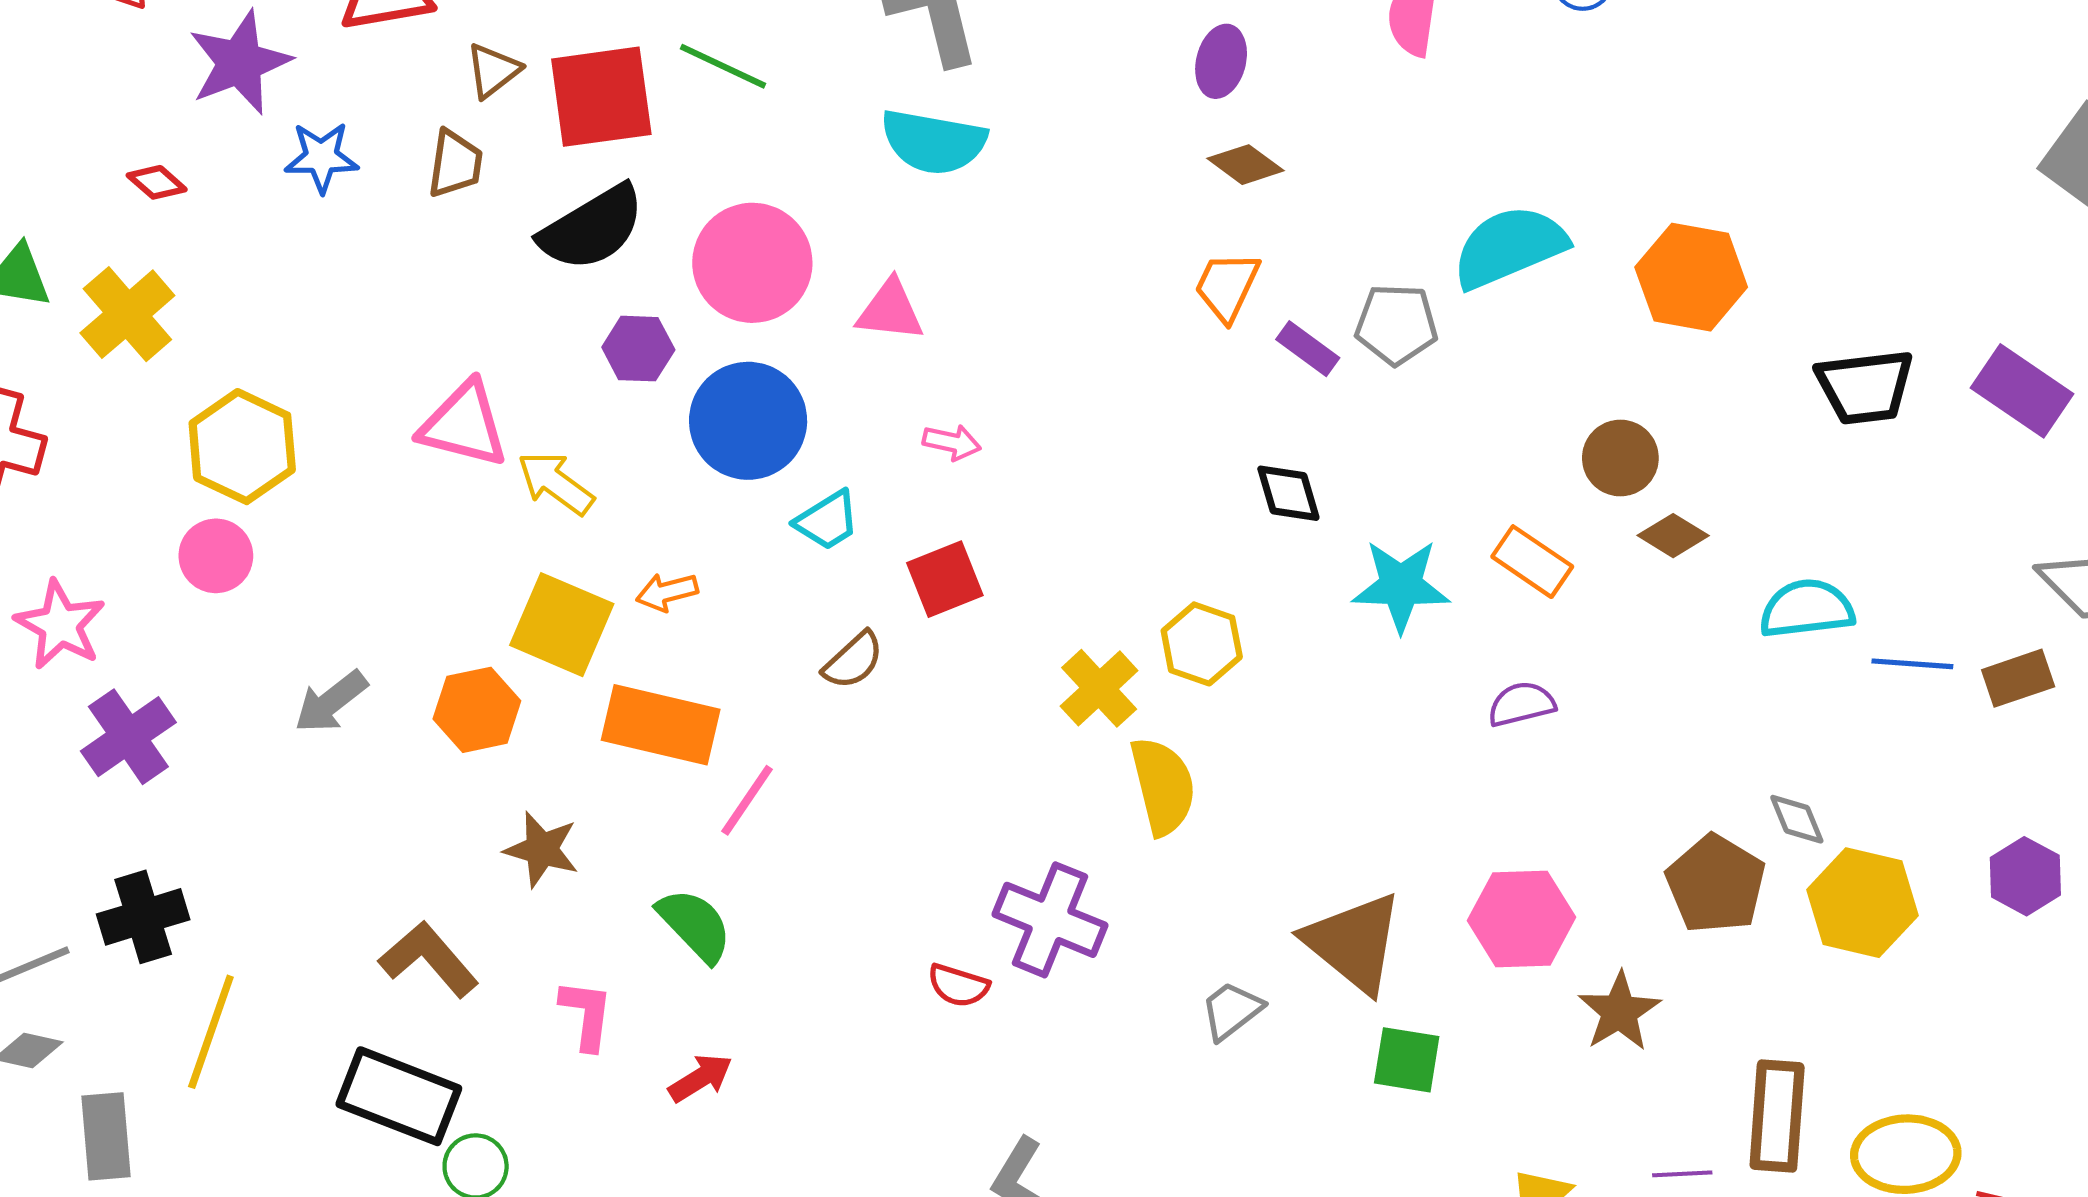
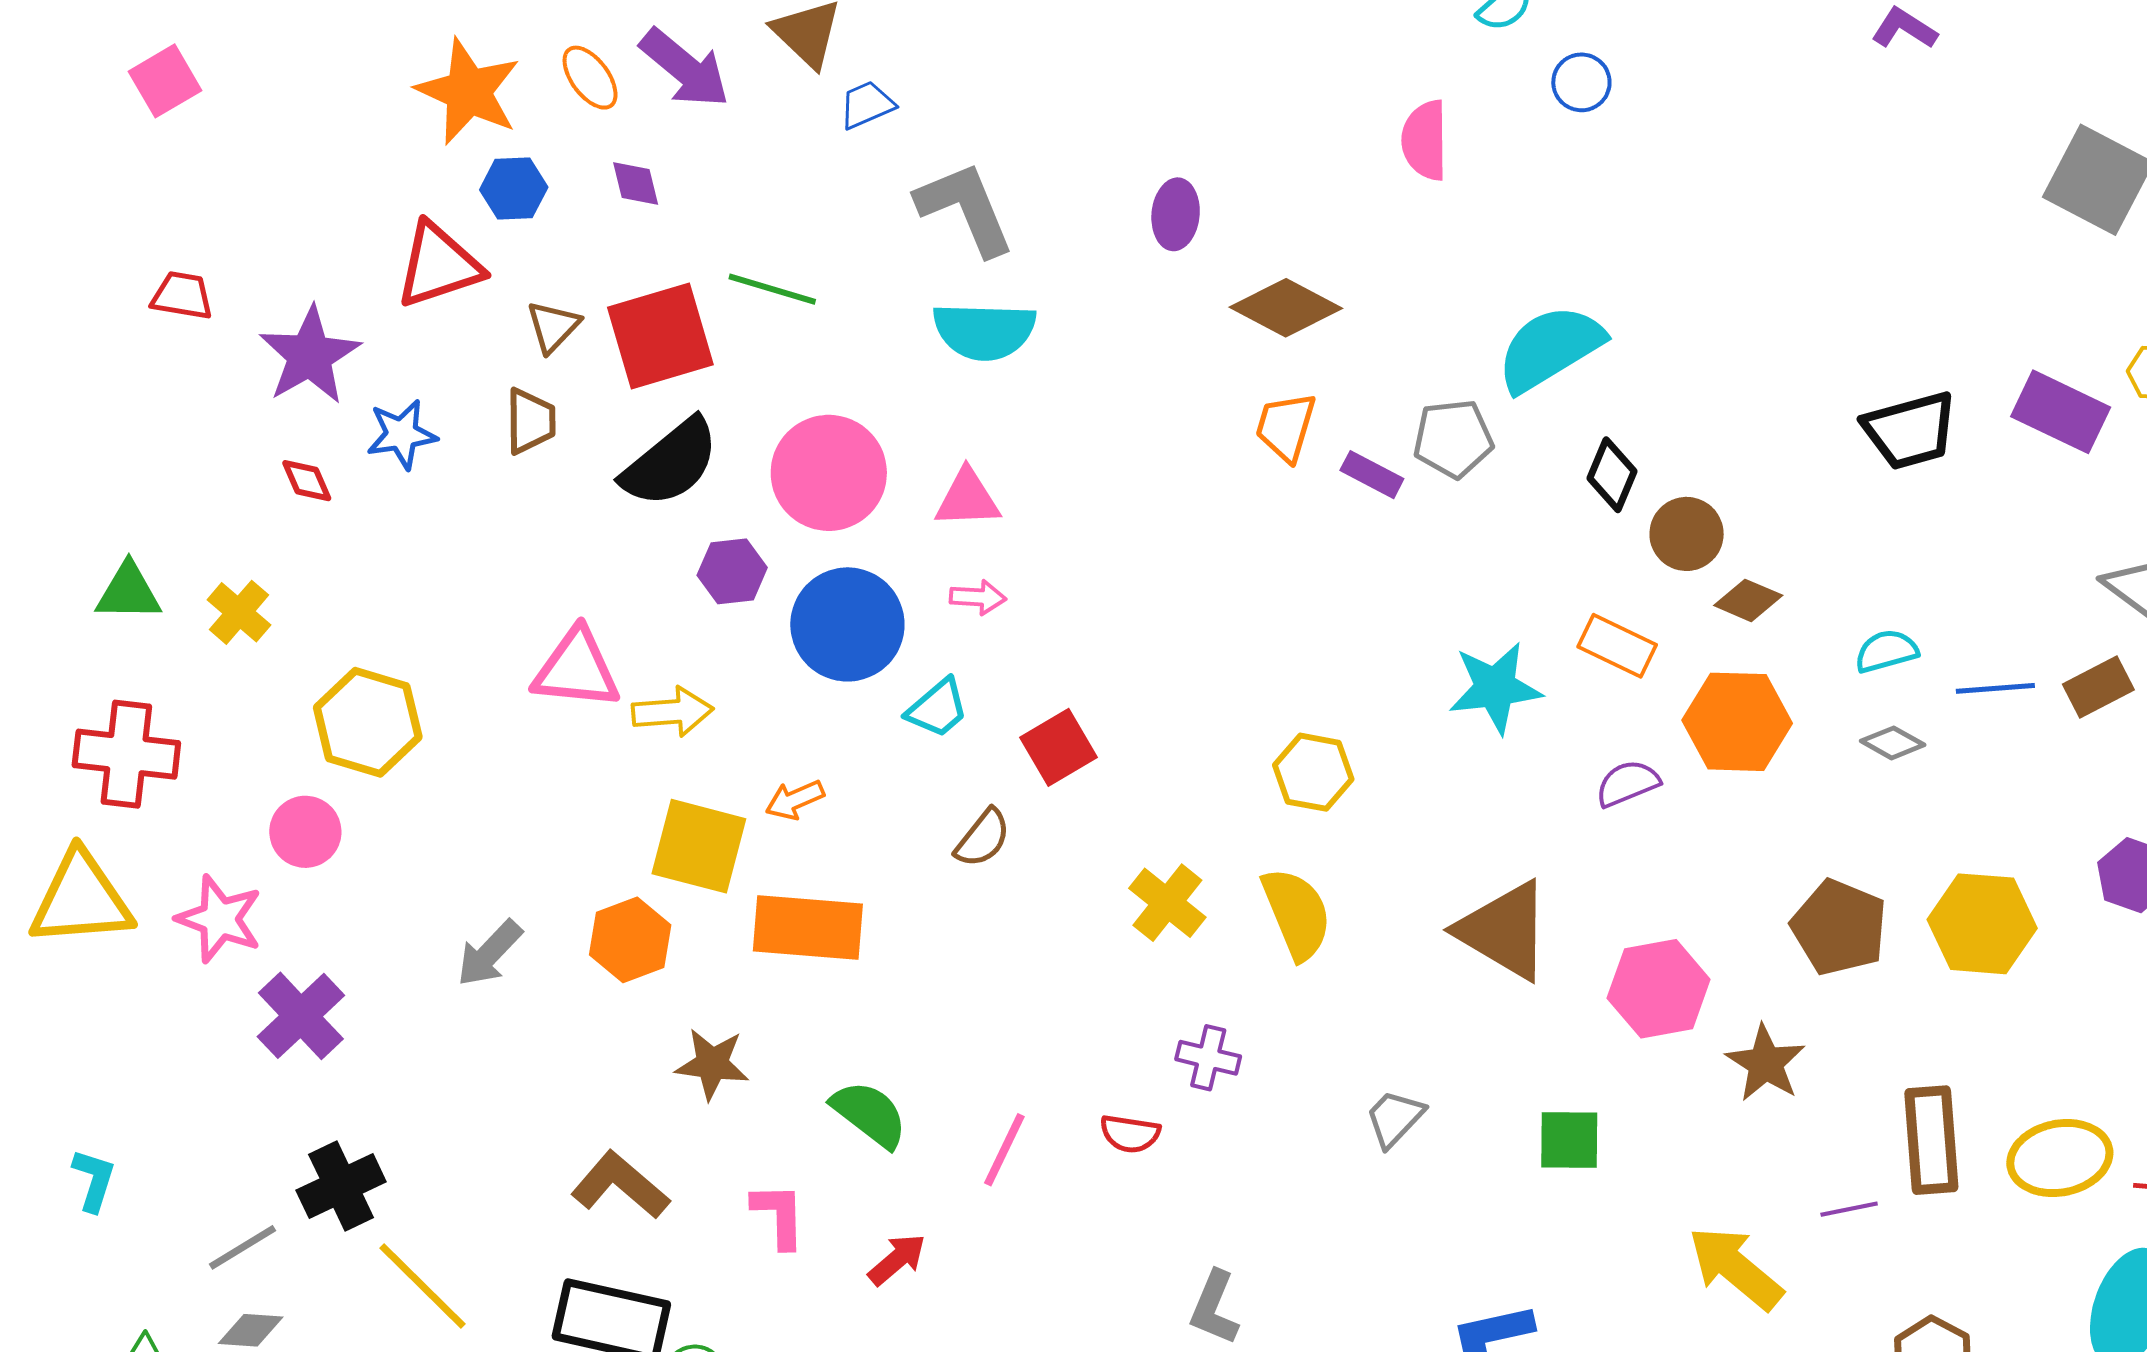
purple ellipse: (1221, 61) -> (1176, 214), moved
brown diamond: (1246, 165) -> (1286, 308), size x1.5
red diamond: (157, 182) -> (307, 481), moved, turned 34
orange hexagon: (1691, 277) -> (1737, 722), moved
yellow cross: (127, 314) -> (239, 612), size x0.7
pink arrow: (952, 442) -> (978, 597), moved
yellow arrow: (556, 483) -> (673, 712), turned 148
black diamond: (1288, 493) -> (1612, 475), moved, turned 48
pink circle: (216, 556) -> (305, 832), moved
cyan semicircle: (1807, 609) -> (1886, 651), size x0.7
yellow cross: (1099, 688) -> (1167, 903), moved
pink line: (747, 800) -> (1004, 1150), moved
gray diamond: (1797, 819) -> (1893, 743), moved, turned -30
purple cross: (1050, 920) -> (1208, 1058), size x0.6
brown triangle: (1354, 943) -> (1504, 931), moved
yellow line: (211, 1032) -> (423, 1286), turned -56

